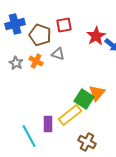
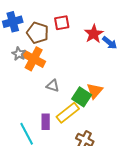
gray triangle: (58, 54) -> (53, 86), moved
orange cross: (36, 61) -> (34, 59), size x1.6
gray star: (16, 63) -> (19, 54), moved

